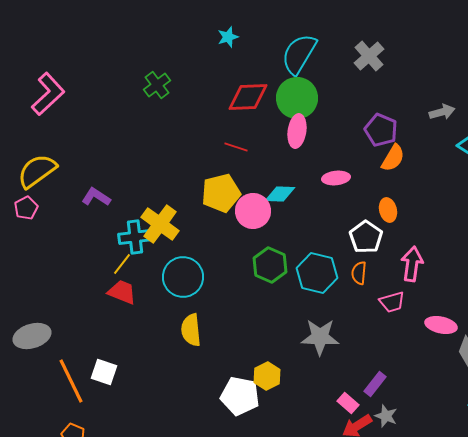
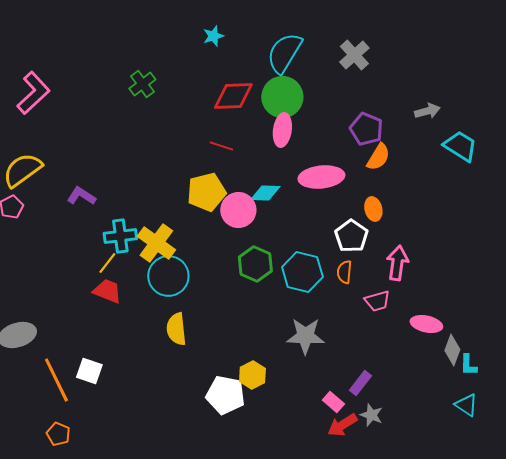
pink ellipse: (336, 178) -> (321, 177), size x1.6
yellow cross: (160, 224) -> (156, 243), moved

